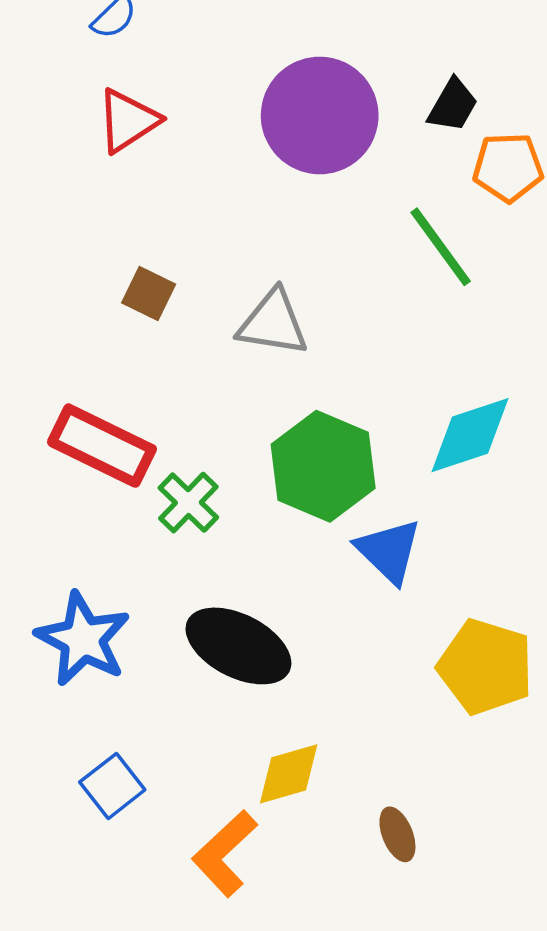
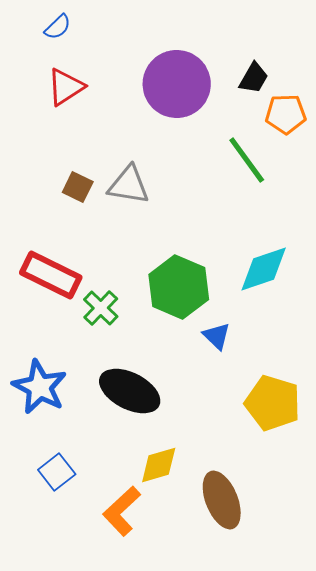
gray triangle: (273, 323) -> (129, 185), moved
blue triangle: (389, 551) -> (217, 336), size x0.7
brown ellipse: (397, 834) -> (222, 500), size x1.8

